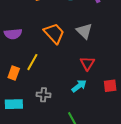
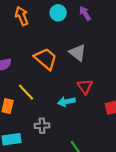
yellow line: (32, 62) -> (26, 92), turned -66
cyan arrow: (79, 86) -> (66, 102), moved, turned -147

